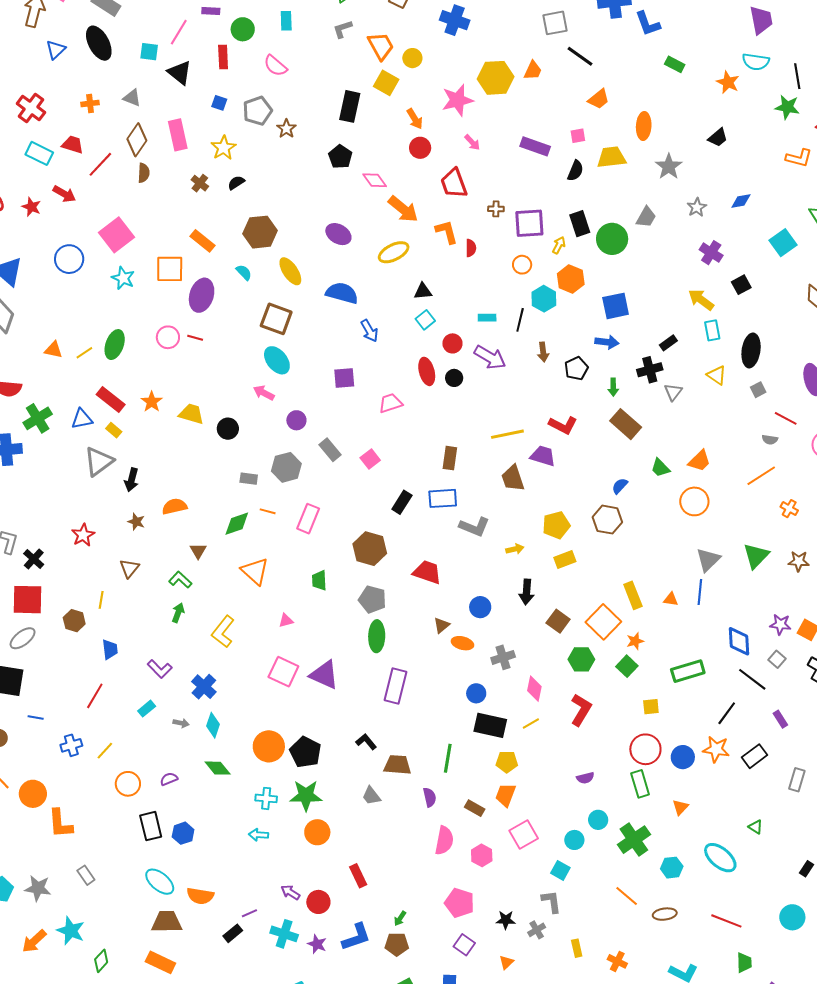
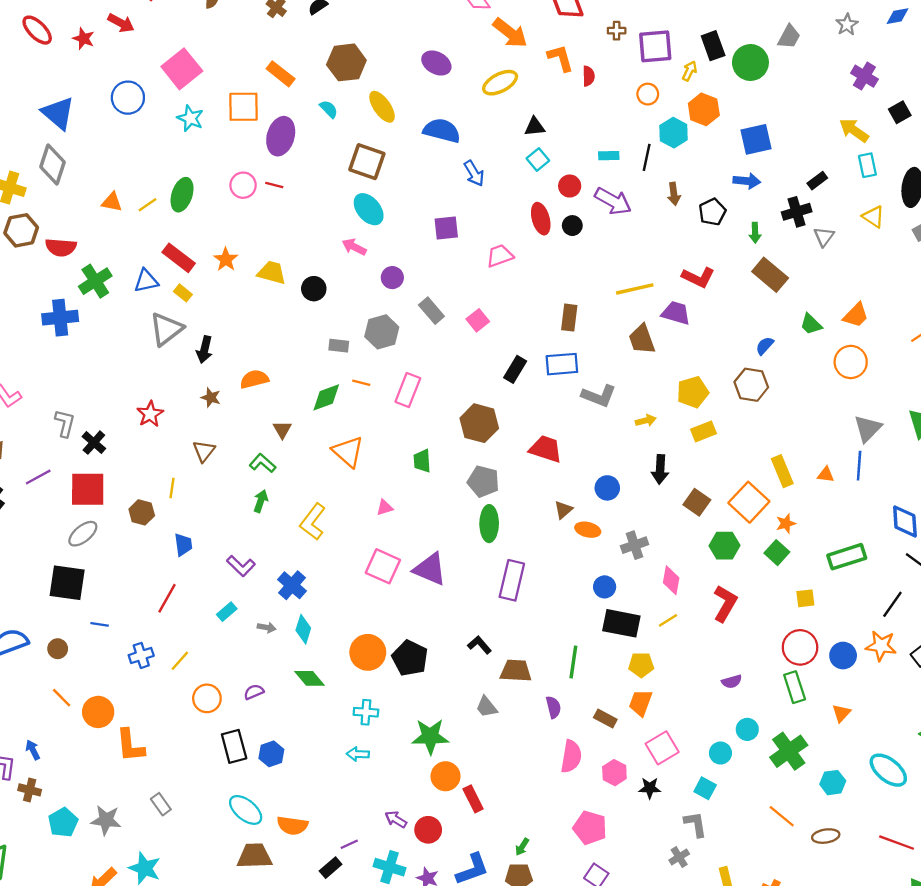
green star: (306, 795) -> (430, 736), moved
orange circle: (317, 832) -> (446, 776), moved
black star: (506, 920) -> (650, 788), moved

